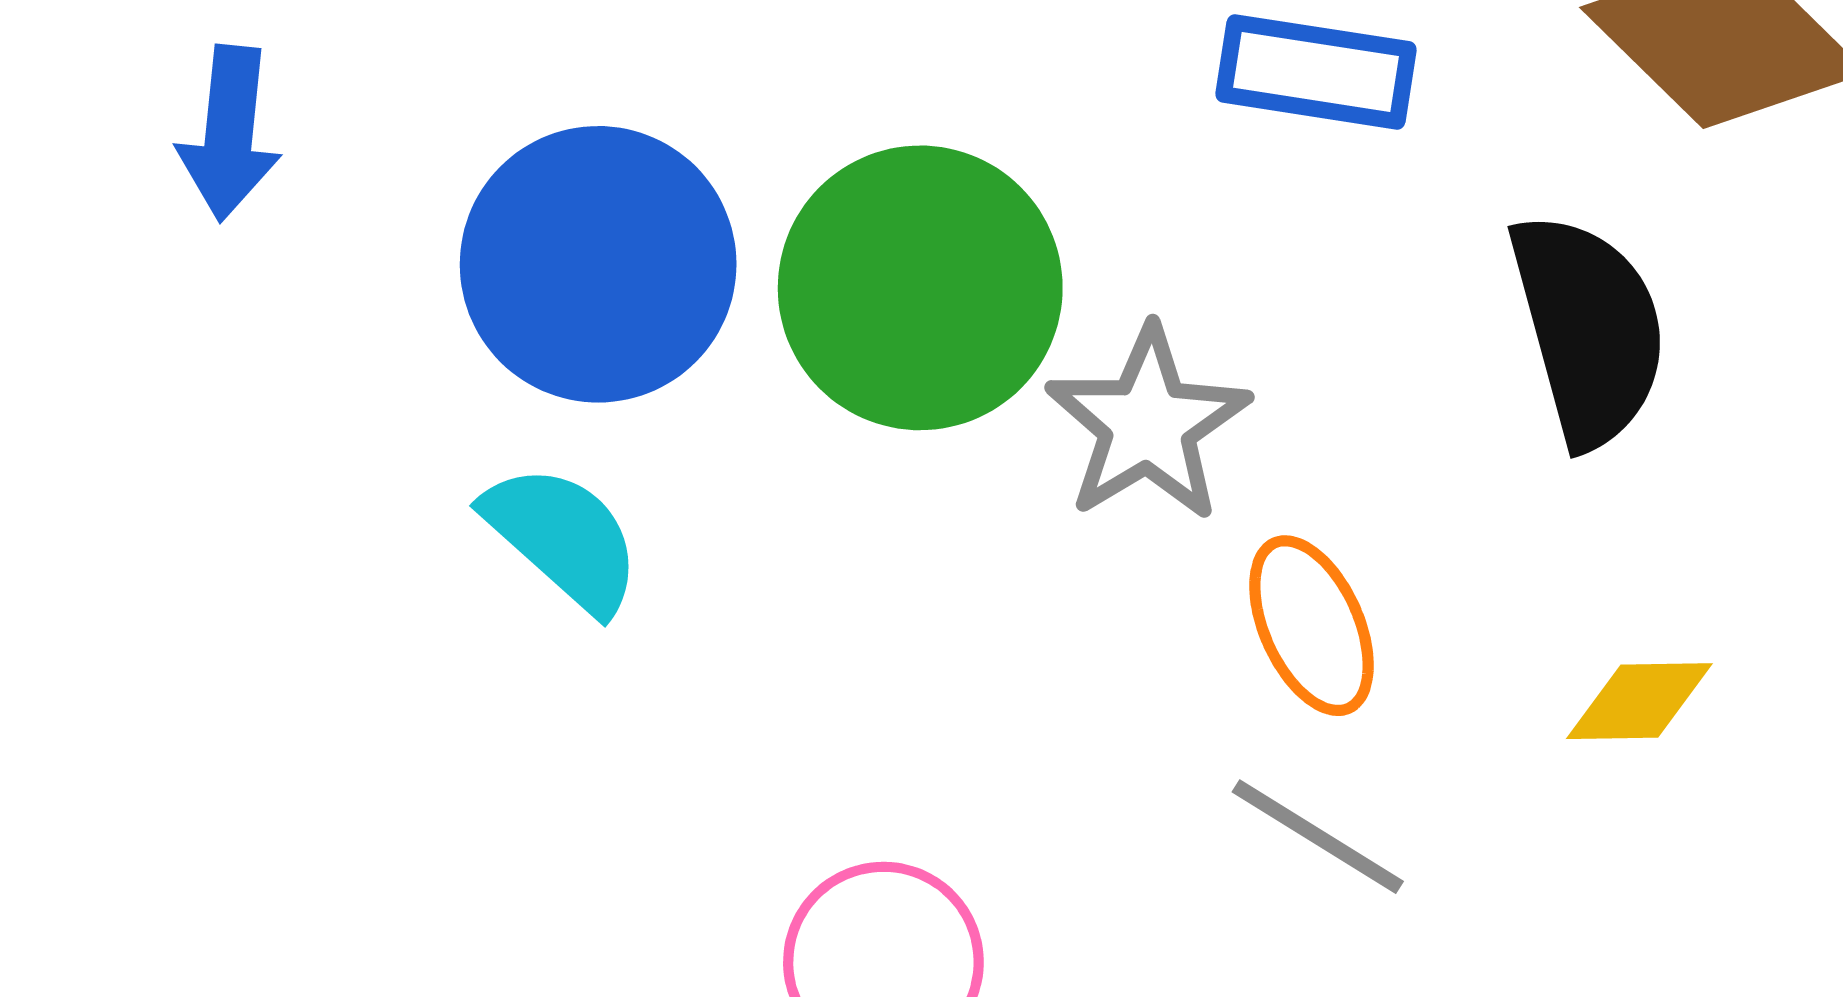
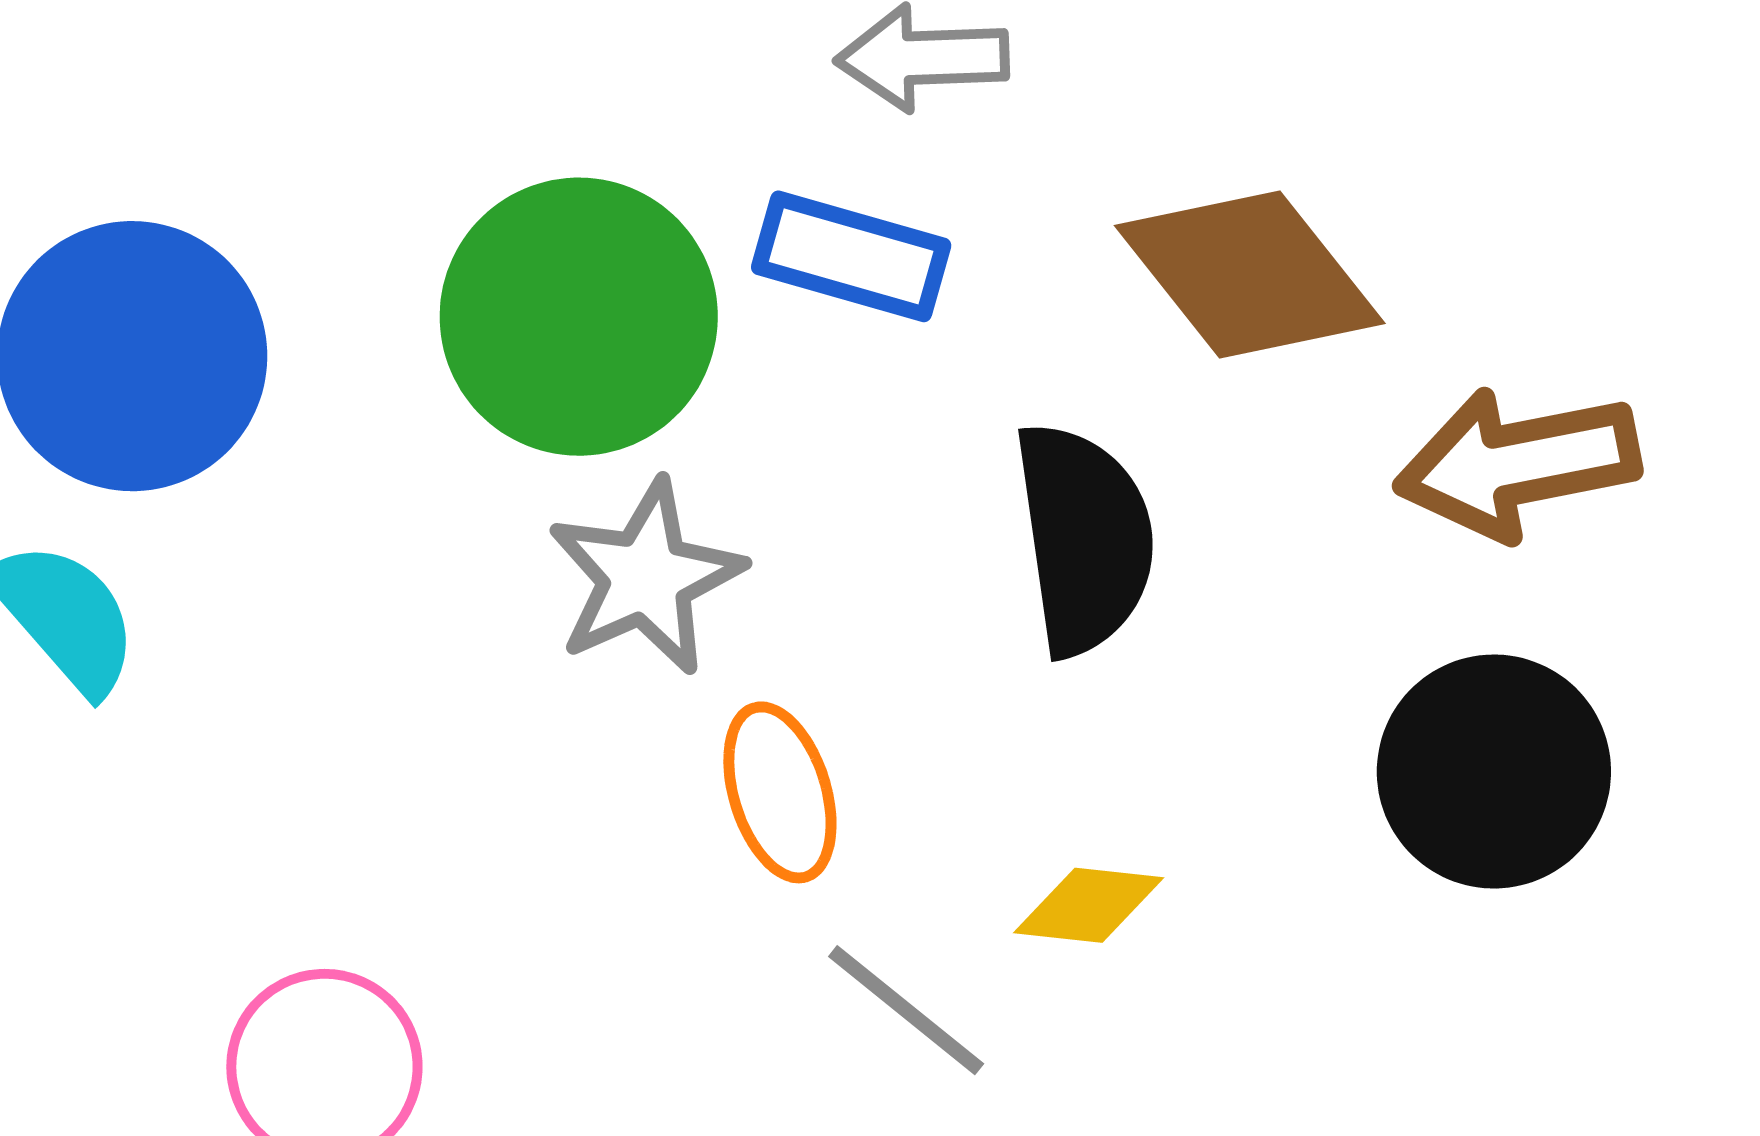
green circle: (920, 288) -> (579, 317), moved
gray line: (1318, 837) -> (906, 1010), moved

